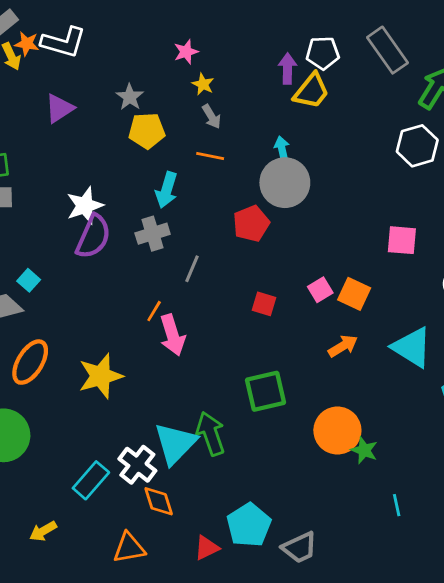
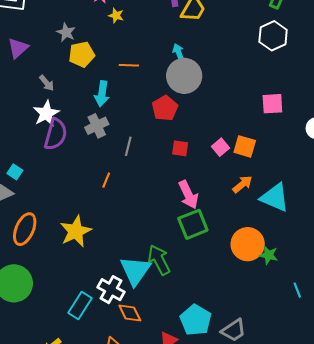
gray arrow: (211, 117) -> (47, 83), moved
red square: (264, 304) -> (180, 148), moved
pink arrow: (172, 335) -> (188, 195), moved
cyan triangle: (412, 347) -> (275, 197), moved

